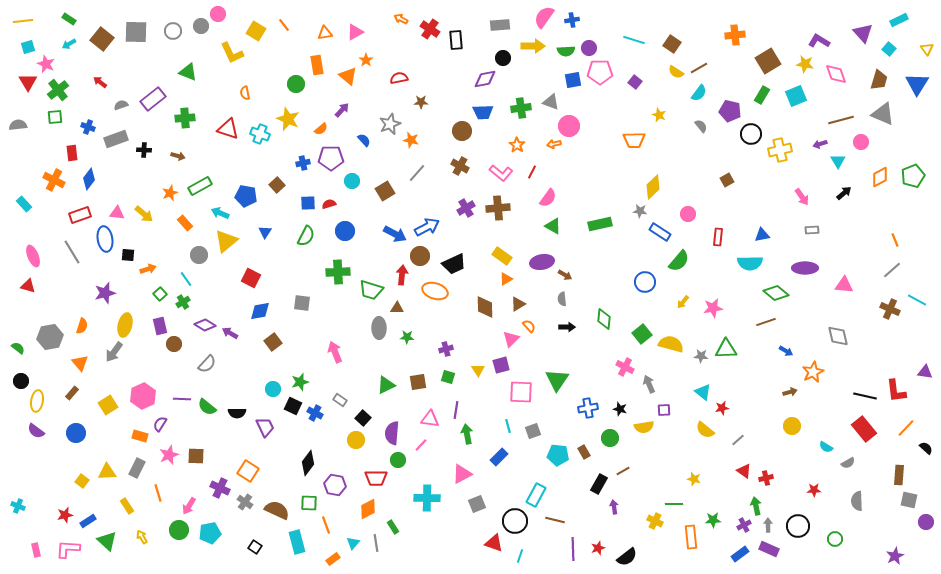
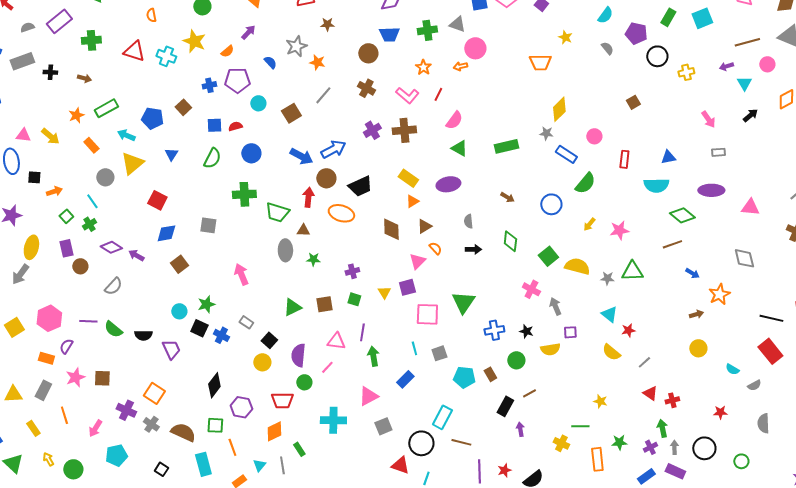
yellow cross: (780, 150) -> (686, 72), size x0.7
brown arrow: (565, 275) -> (507, 197), moved
green circle: (179, 530) -> (73, 469), moved

